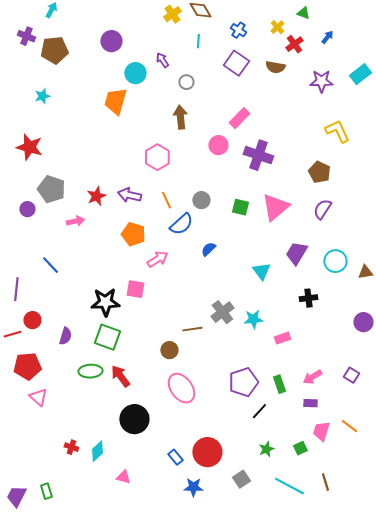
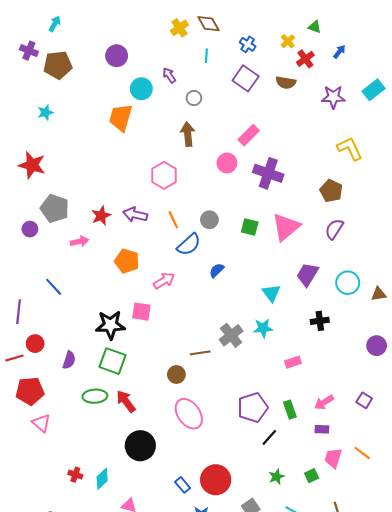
orange pentagon: (133, 234) -> (127, 261), moved
cyan star: (253, 319) -> (263, 328), moved

